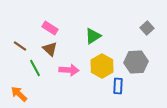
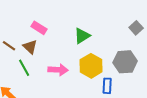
brown triangle: (50, 49) -> (30, 47), moved

